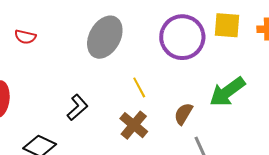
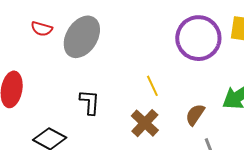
gray ellipse: (105, 37) -> (82, 37), moved
black L-shape: (77, 107) -> (90, 102), turned -48

